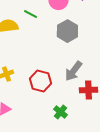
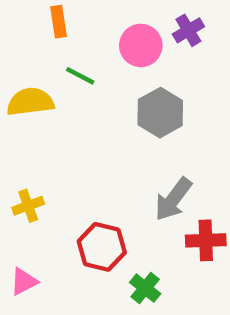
red hexagon: (40, 81) -> (102, 247), moved

